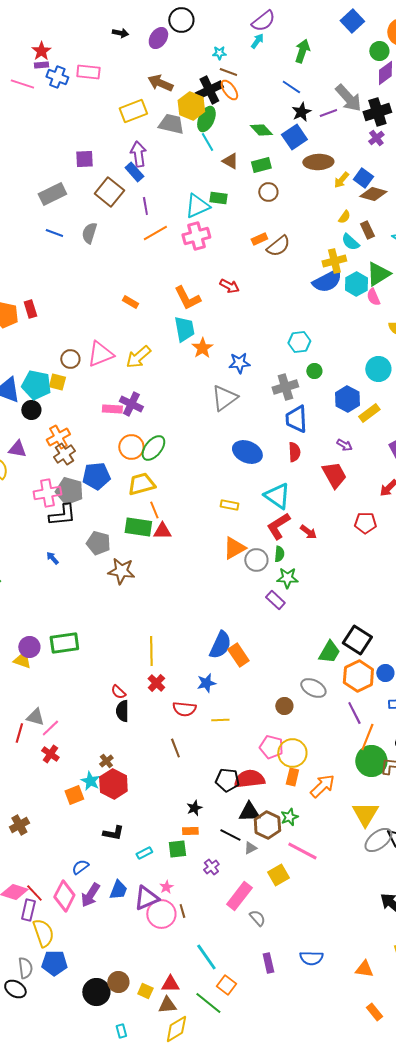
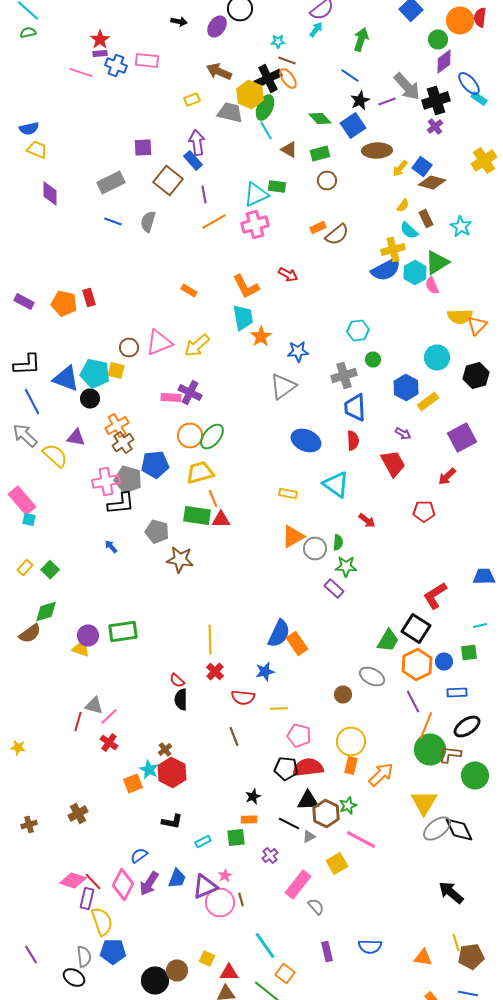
yellow rectangle: (133, 111) -> (192, 100), size x0.6
red L-shape: (278, 526) -> (435, 596), moved
pink pentagon: (271, 747) -> (299, 736), moved
yellow square: (145, 991) -> (207, 958), moved

